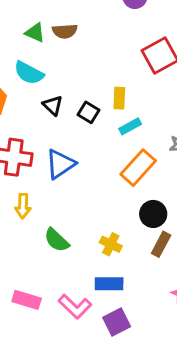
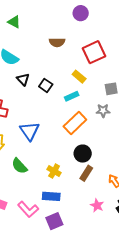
brown semicircle: (65, 31) -> (57, 42), moved
green triangle: (35, 33) -> (14, 22), moved
yellow rectangle: (119, 98) -> (79, 77), moved, turned -56
blue triangle: (60, 164) -> (29, 131), moved, turned -35

